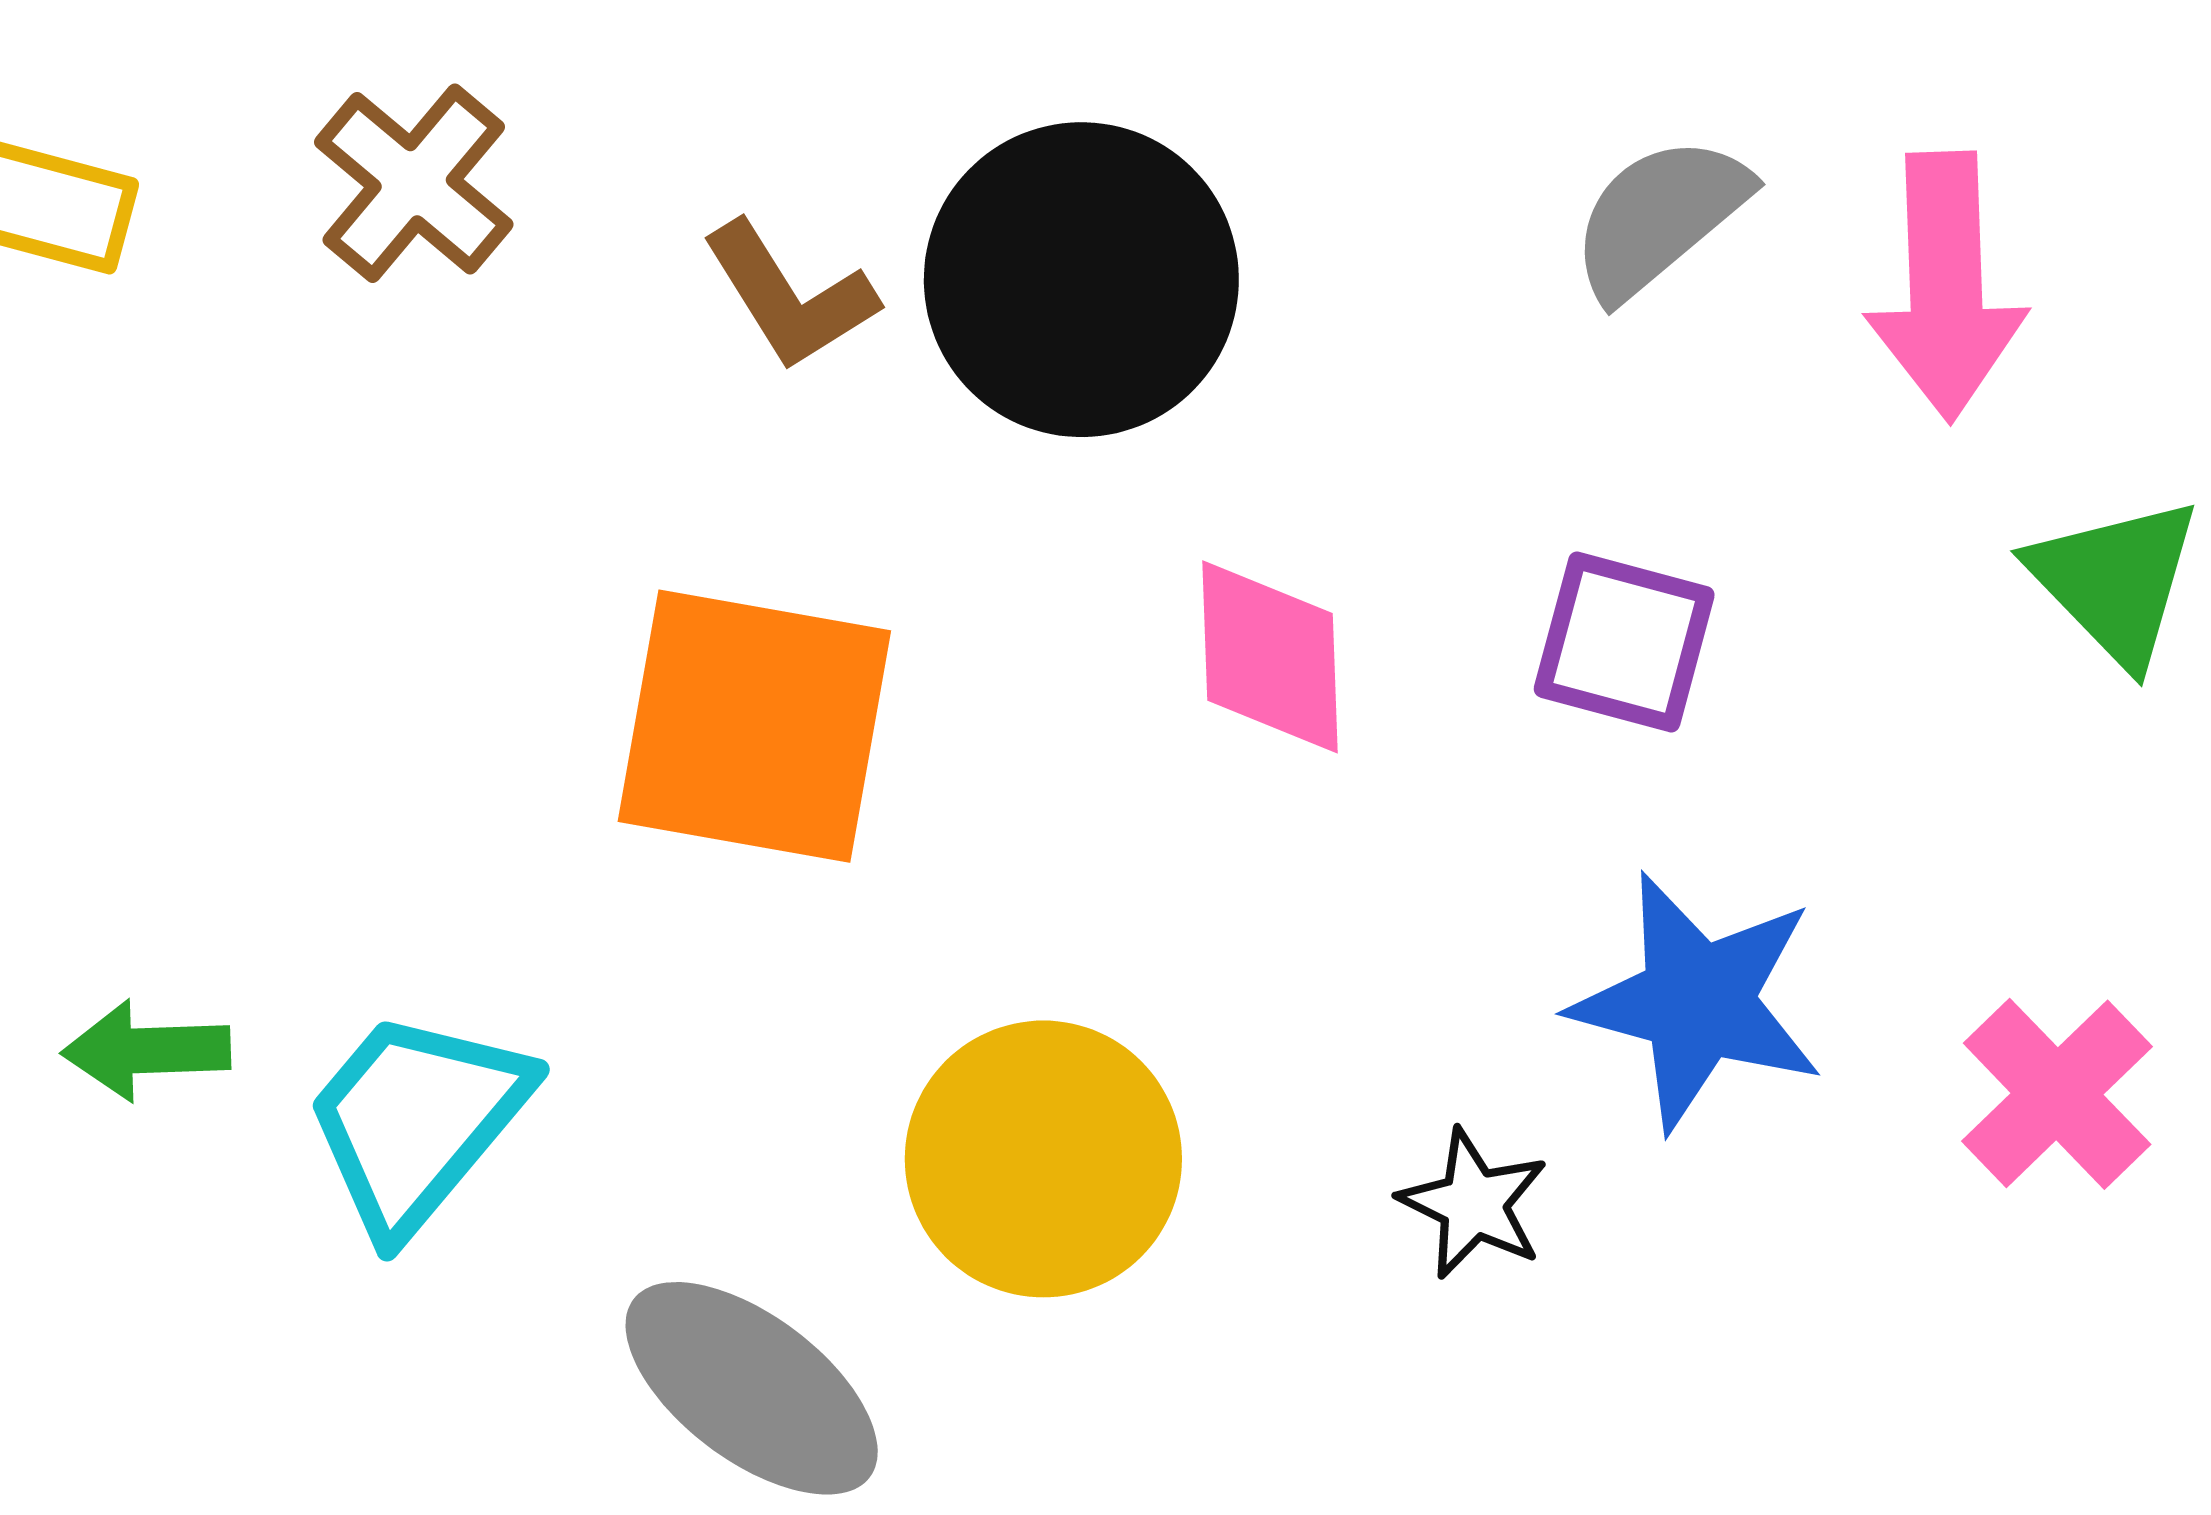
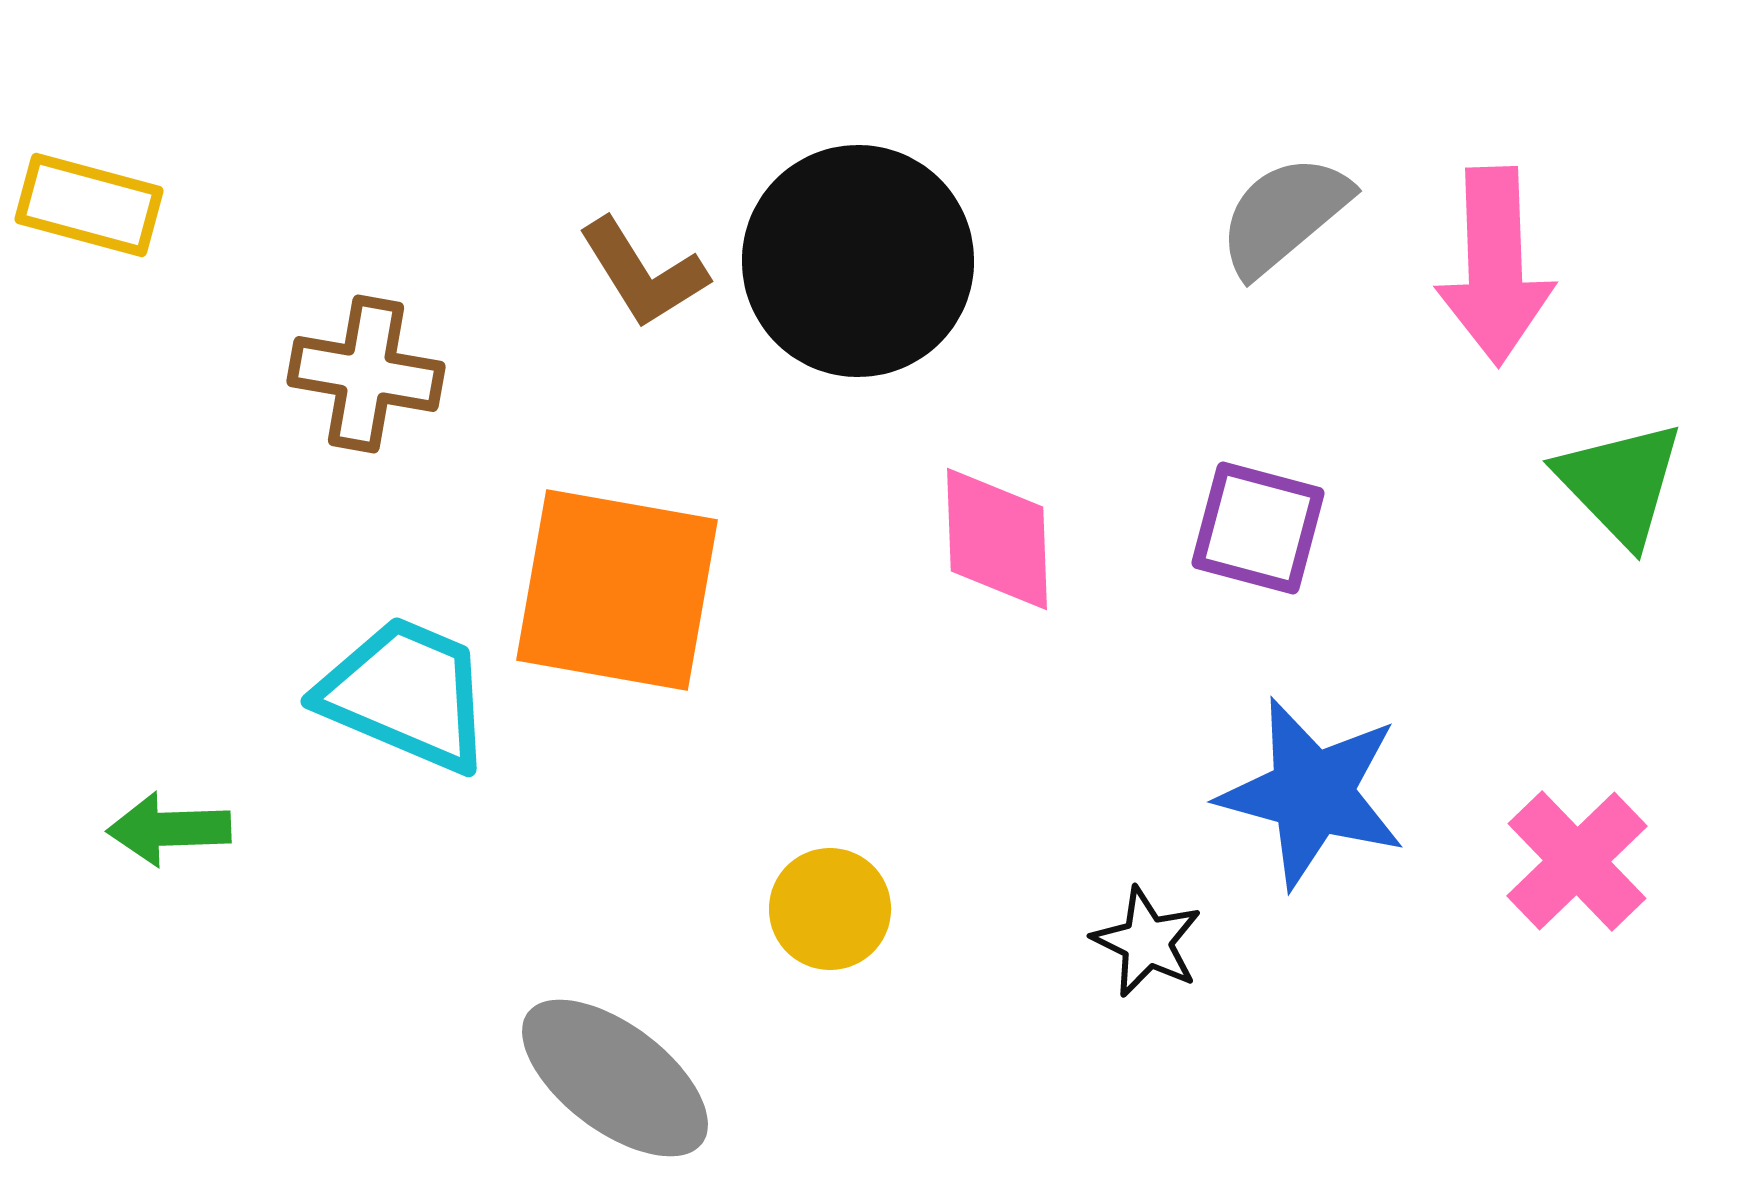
brown cross: (414, 183) -> (366, 374), moved, turned -30
cyan trapezoid: (416, 1121) -> (406, 694), moved, turned 73
yellow circle: (1043, 1159) -> (830, 909), size x0.6

